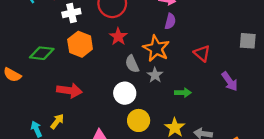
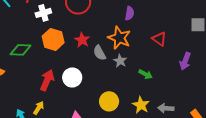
red star: (118, 37) -> (82, 40), moved
purple arrow: (230, 81) -> (185, 61), turned 60
red arrow: (69, 90) -> (47, 80), turned -70
white circle: (125, 93) -> (72, 77), moved
green arrow: (183, 93) -> (145, 74), turned 32

